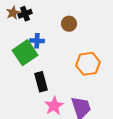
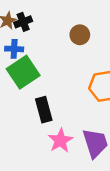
blue cross: (37, 41) -> (14, 49), moved

